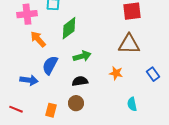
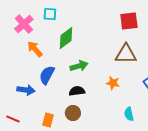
pink cross: (27, 14) -> (24, 24), turned -36

